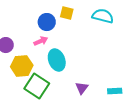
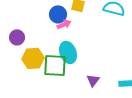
pink arrow: (41, 41) -> (64, 24), moved
green square: (37, 86) -> (55, 65), moved, turned -30

